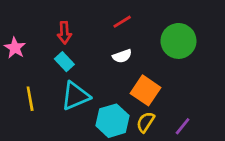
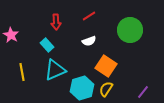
red arrow: (64, 33) -> (56, 22), moved
purple line: (183, 126) -> (143, 92), moved

